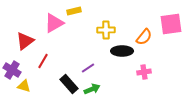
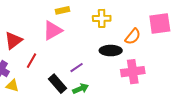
pink triangle: (54, 23) -> (52, 30), moved
yellow cross: (106, 30) -> (102, 18), moved
pink cross: (144, 72) -> (133, 72), size x1.6

